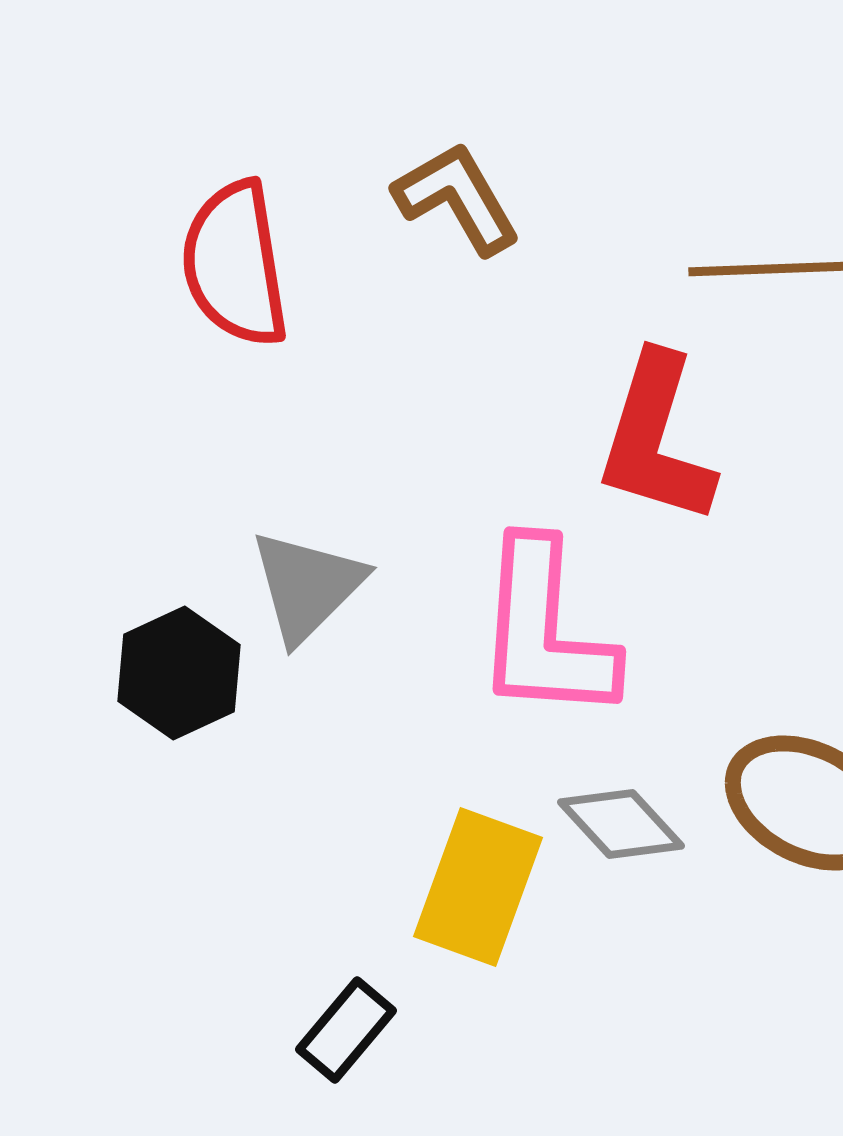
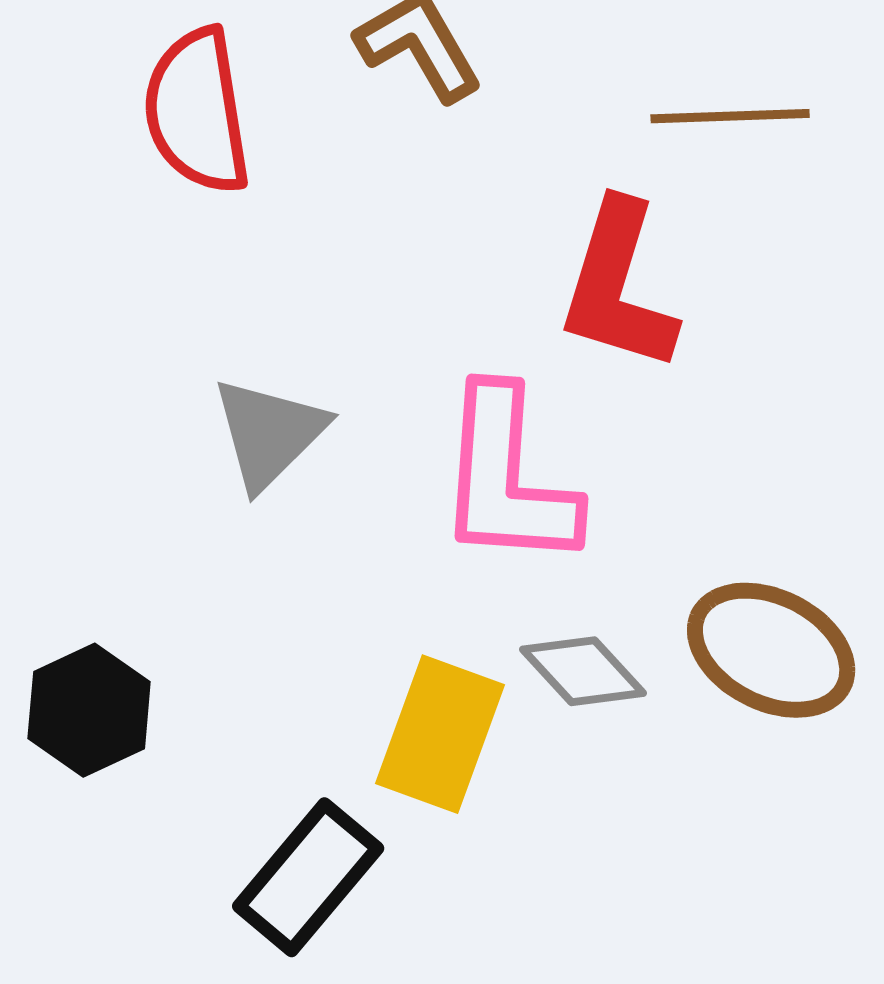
black hexagon: (179, 673) -> (89, 710), moved
black rectangle: (346, 1030) -> (308, 877), size x1.5

